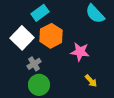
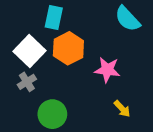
cyan rectangle: (40, 13) -> (54, 17), turned -42
gray cross: (34, 64) -> (27, 82), moved

